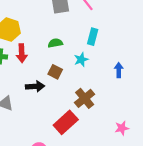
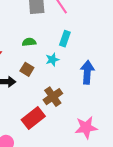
blue arrow: (119, 70) -> (87, 72), size x1.6
pink star: (122, 128) -> (86, 127), size x1.6

